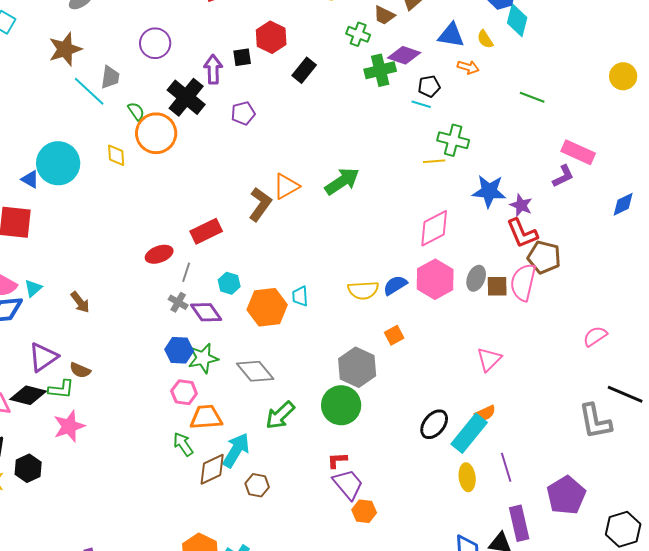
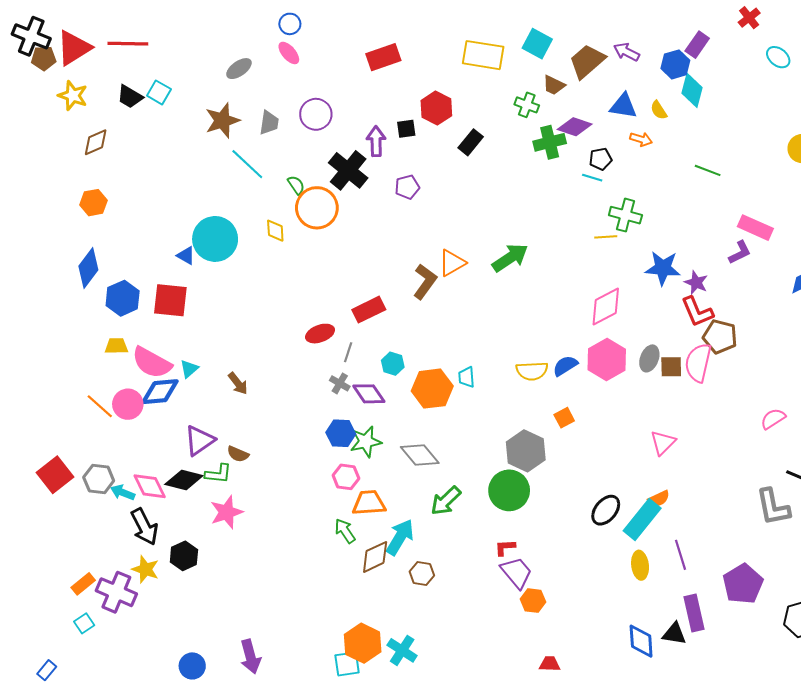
gray trapezoid: (110, 77) -> (269, 123), moved

